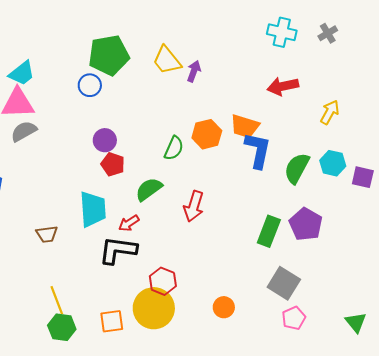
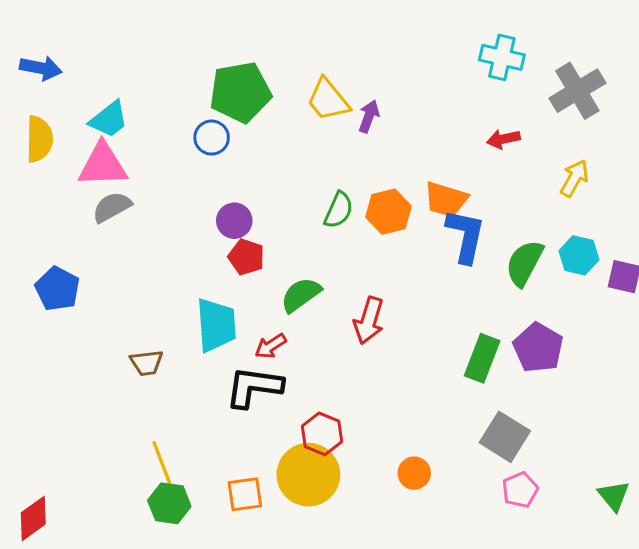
gray cross: (328, 33) -> (577, 91), moved, size x1.8
red arrow: (283, 86) -> (503, 139), size x0.7
green semicircle: (174, 148) -> (339, 210), moved

